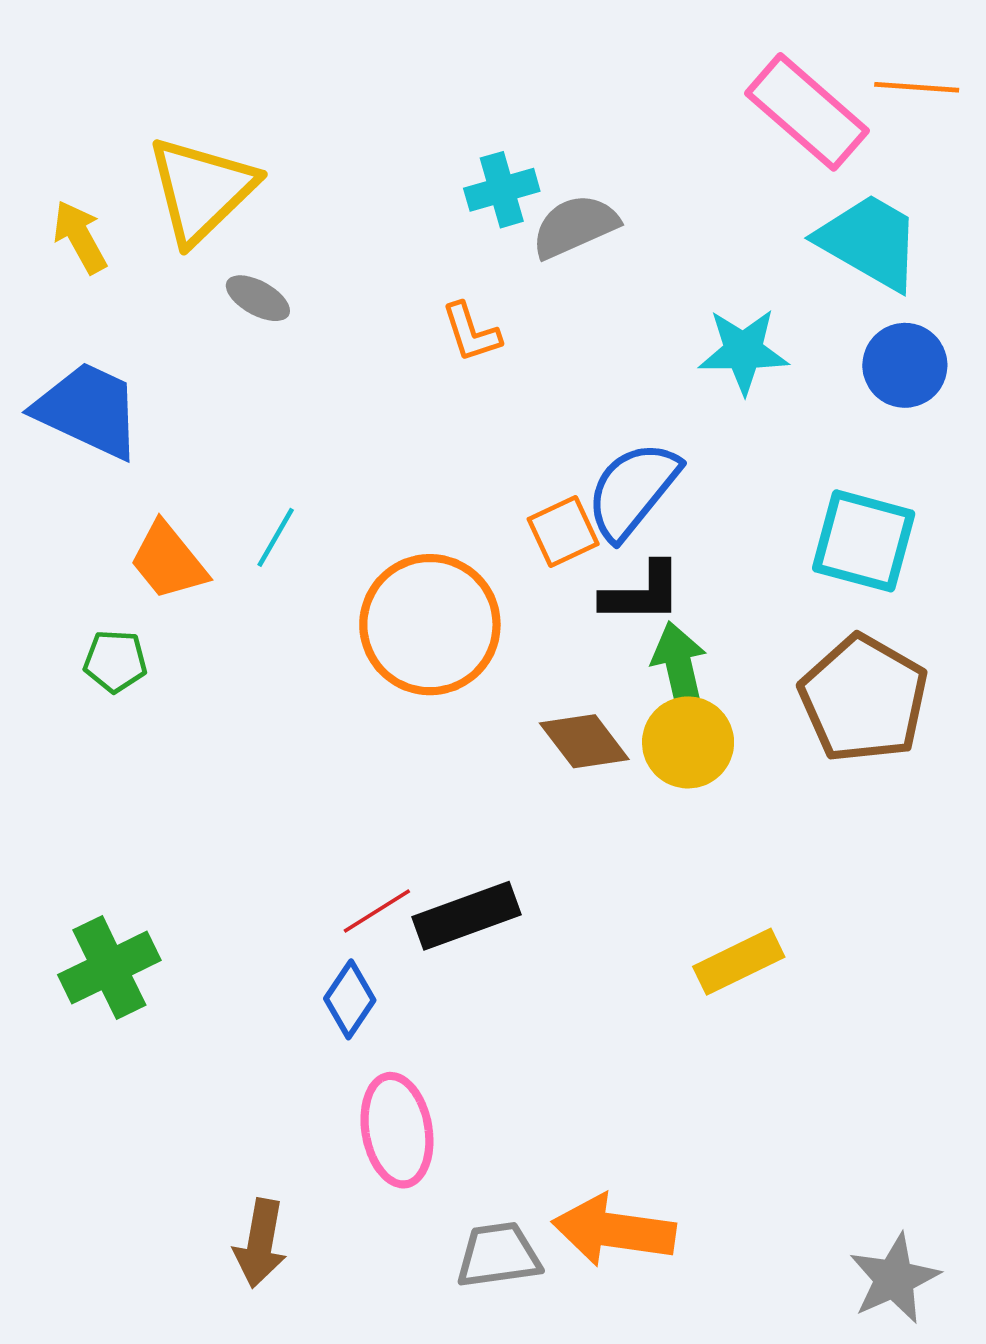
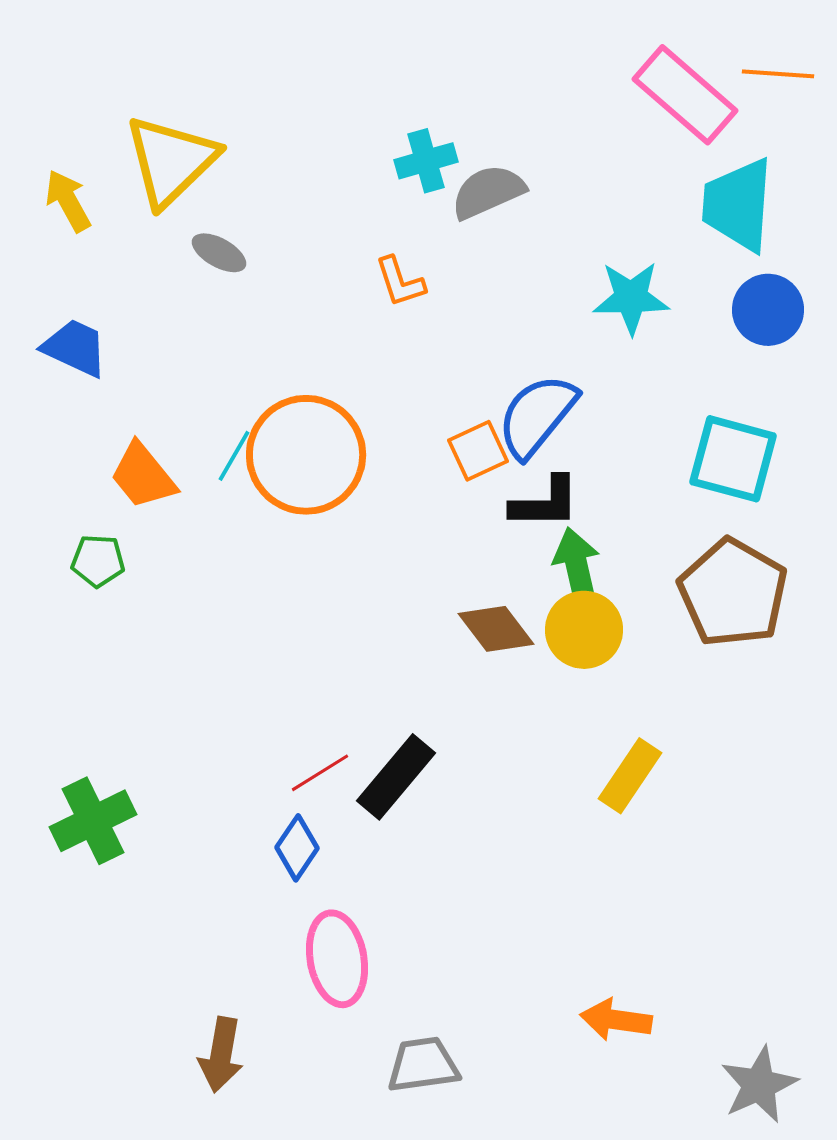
cyan trapezoid: (870, 242) -> (738, 205), turned -116
blue trapezoid: (88, 410) -> (75, 348), size x0.7
orange circle: (430, 625) -> (306, 455), moved
black rectangle: (466, 916) -> (396, 777), turned -30
yellow rectangle: (739, 962) -> (630, 776), moved, turned -30
orange arrow: (614, 1230) -> (616, 1020), moved, size x0.7

